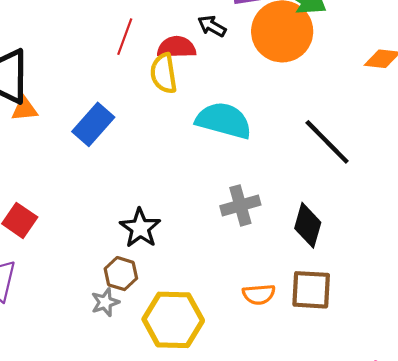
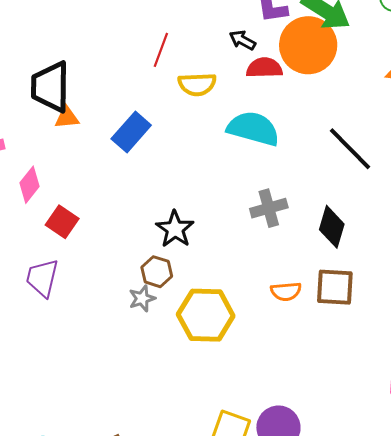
red semicircle: (176, 47) -> (264, 68), moved
yellow semicircle: (164, 73) -> (197, 84), turned -84

